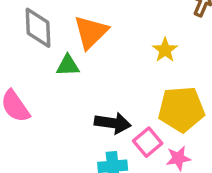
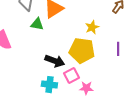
yellow pentagon: (181, 109) -> (82, 50), moved

